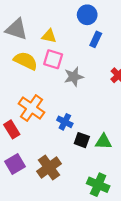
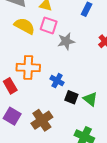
orange cross: (31, 108) -> (28, 68), turned -35
green triangle: (103, 142) -> (90, 99), turned 35
purple square: (15, 164) -> (12, 116), turned -30

